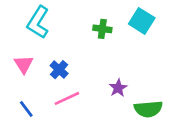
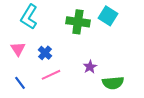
green cross: (102, 29) -> (78, 22), size x1.6

